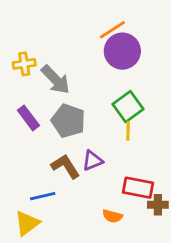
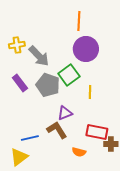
orange line: (112, 30) -> (79, 21), turned -54
purple circle: (122, 51) -> (86, 49), moved
green square: (128, 107) -> (69, 75), moved
brown L-shape: (65, 166) -> (57, 130), moved

